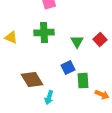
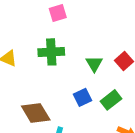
green rectangle: (83, 81) -> (111, 100), moved, turned 56

